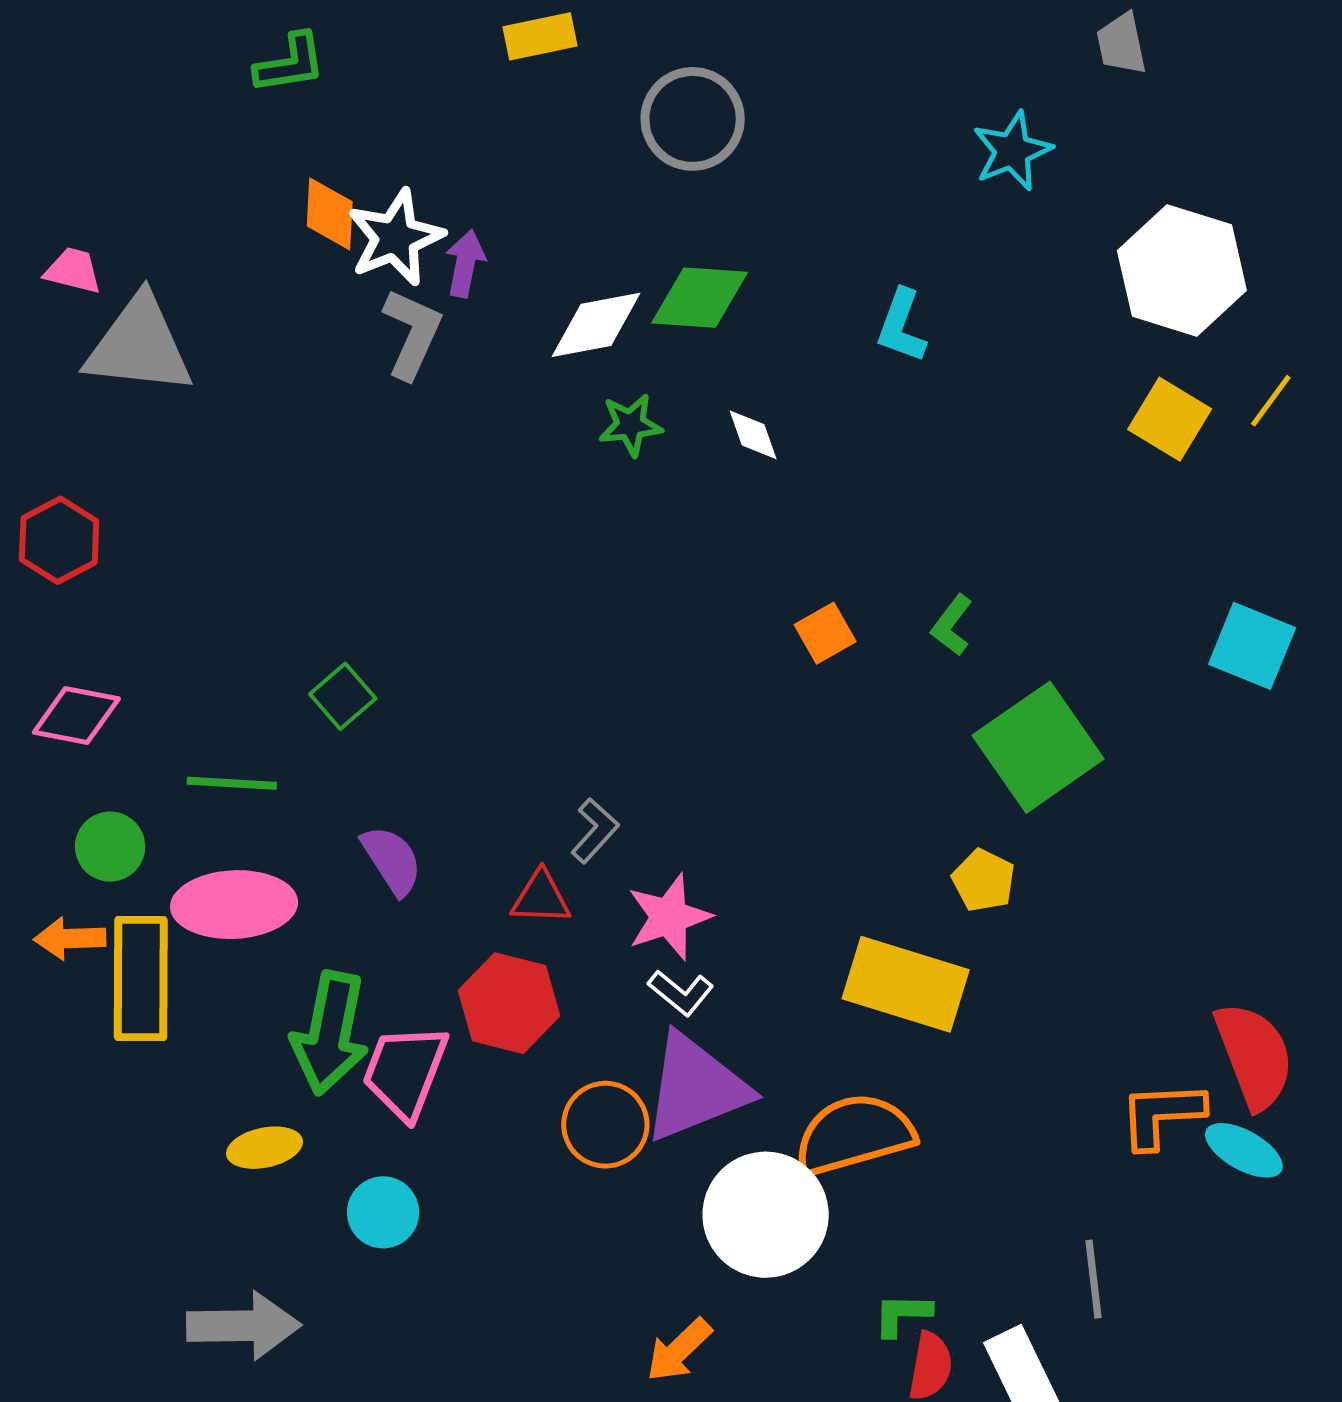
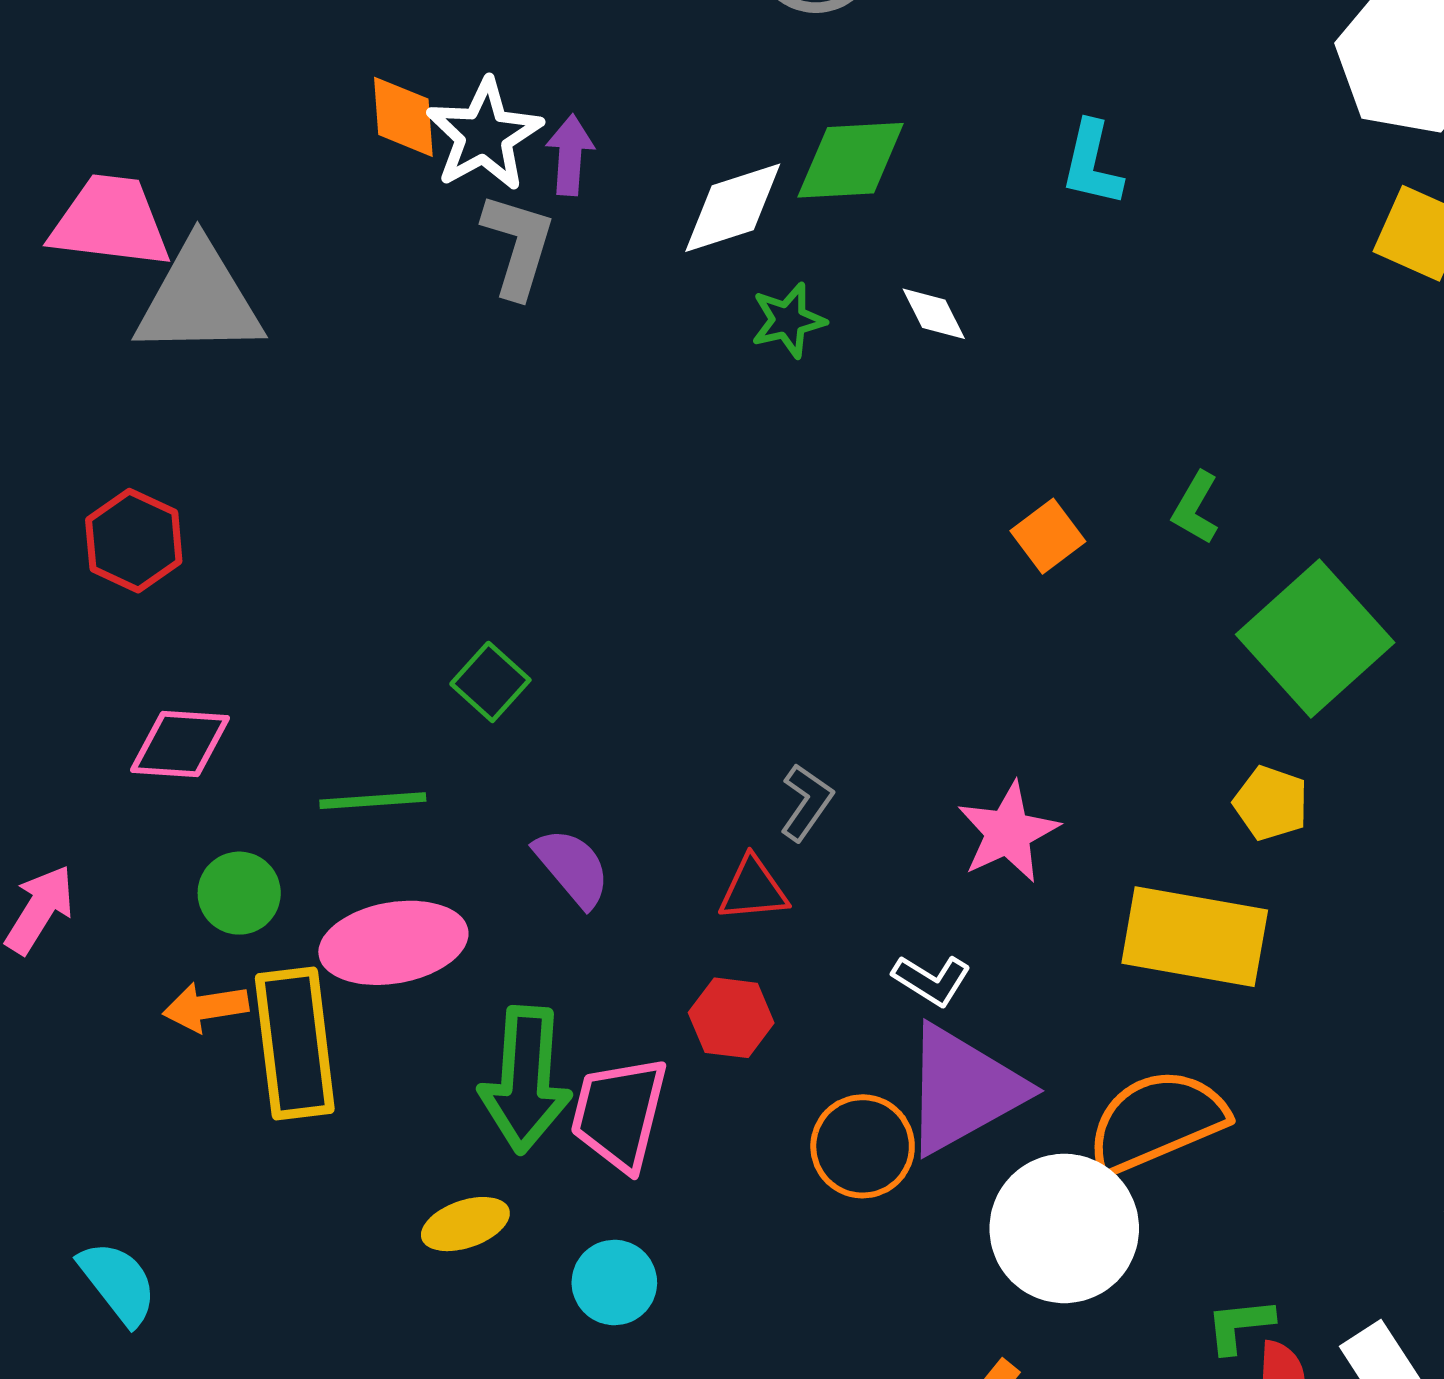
pink trapezoid: (73, 271) -> (110, 222), size x1.8
pink star: (669, 917) -> (1008, 832), moved
red hexagon: (509, 1003) -> (731, 1018), size x0.7

